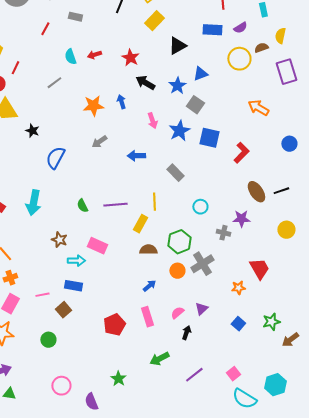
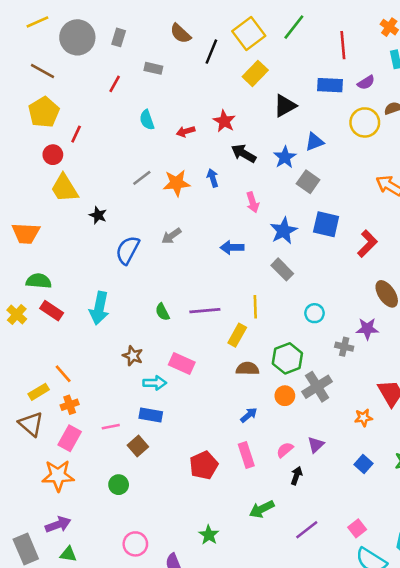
red arrow: (94, 55) -> (186, 131), moved
gray line: (54, 83) -> (142, 178), moved
blue star: (179, 131) -> (284, 231), moved
gray arrow: (99, 142) -> (171, 236), moved

